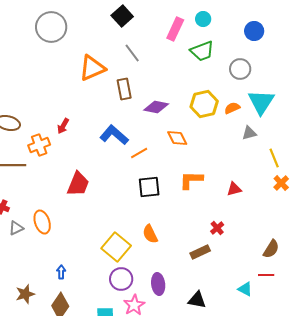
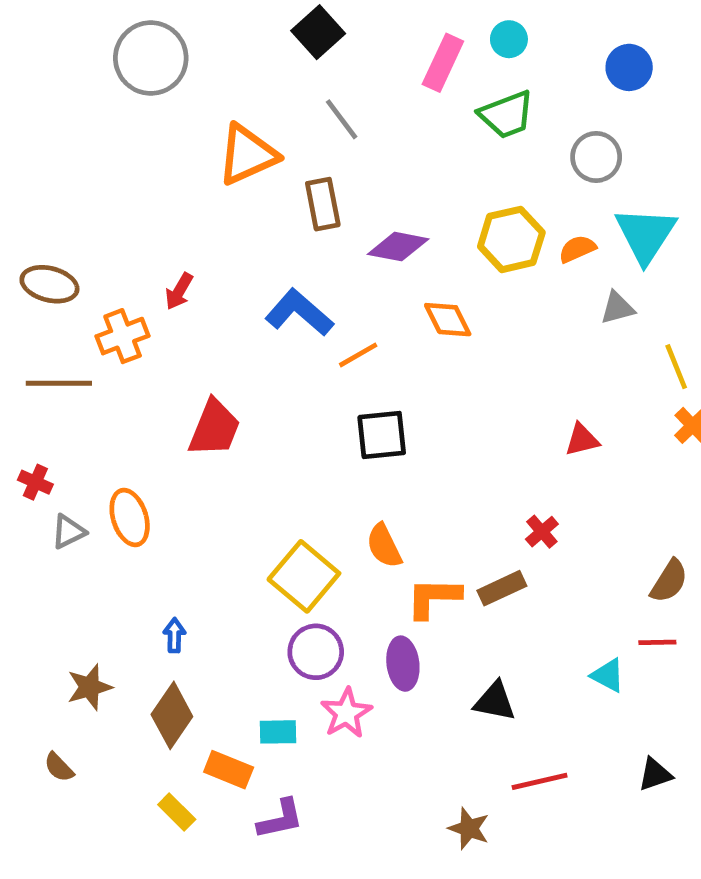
orange L-shape: (191, 180) -> (434, 598), moved

